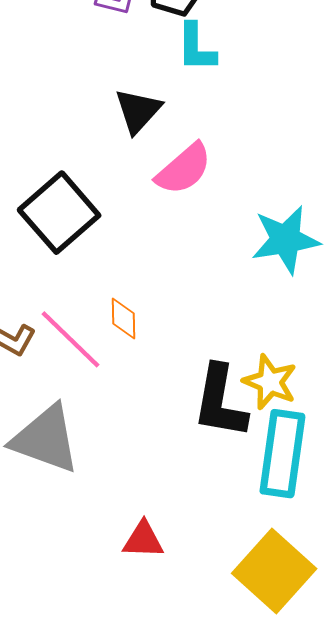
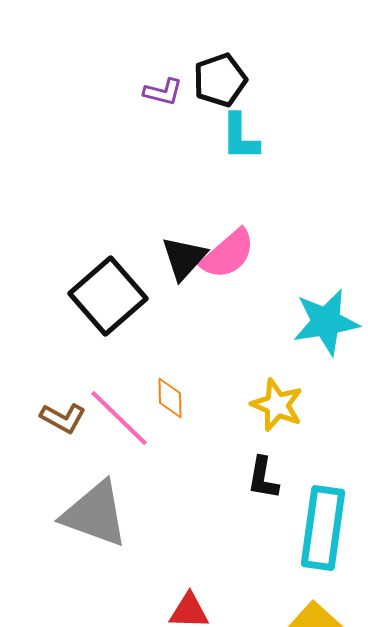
black triangle: (138, 111) -> (184, 258), moved
yellow star: (270, 382) -> (277, 405), moved
black L-shape: (220, 402) -> (263, 478), size x0.6

